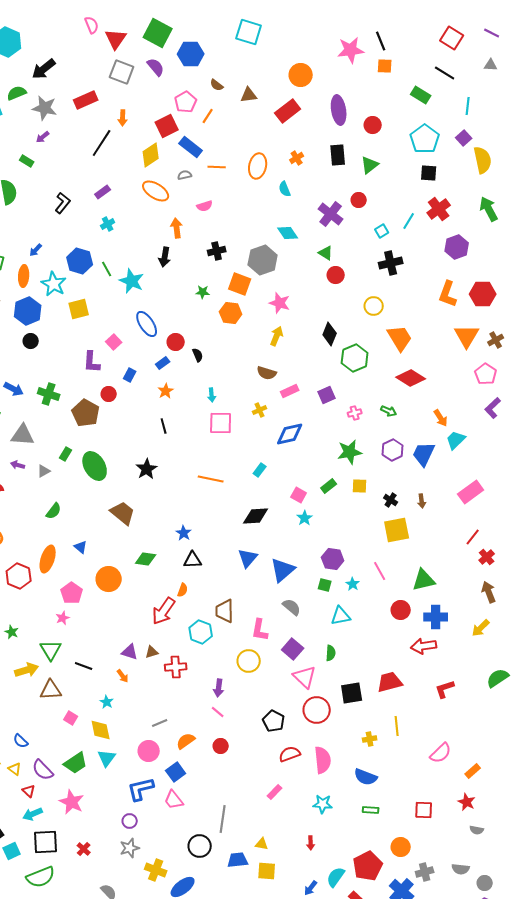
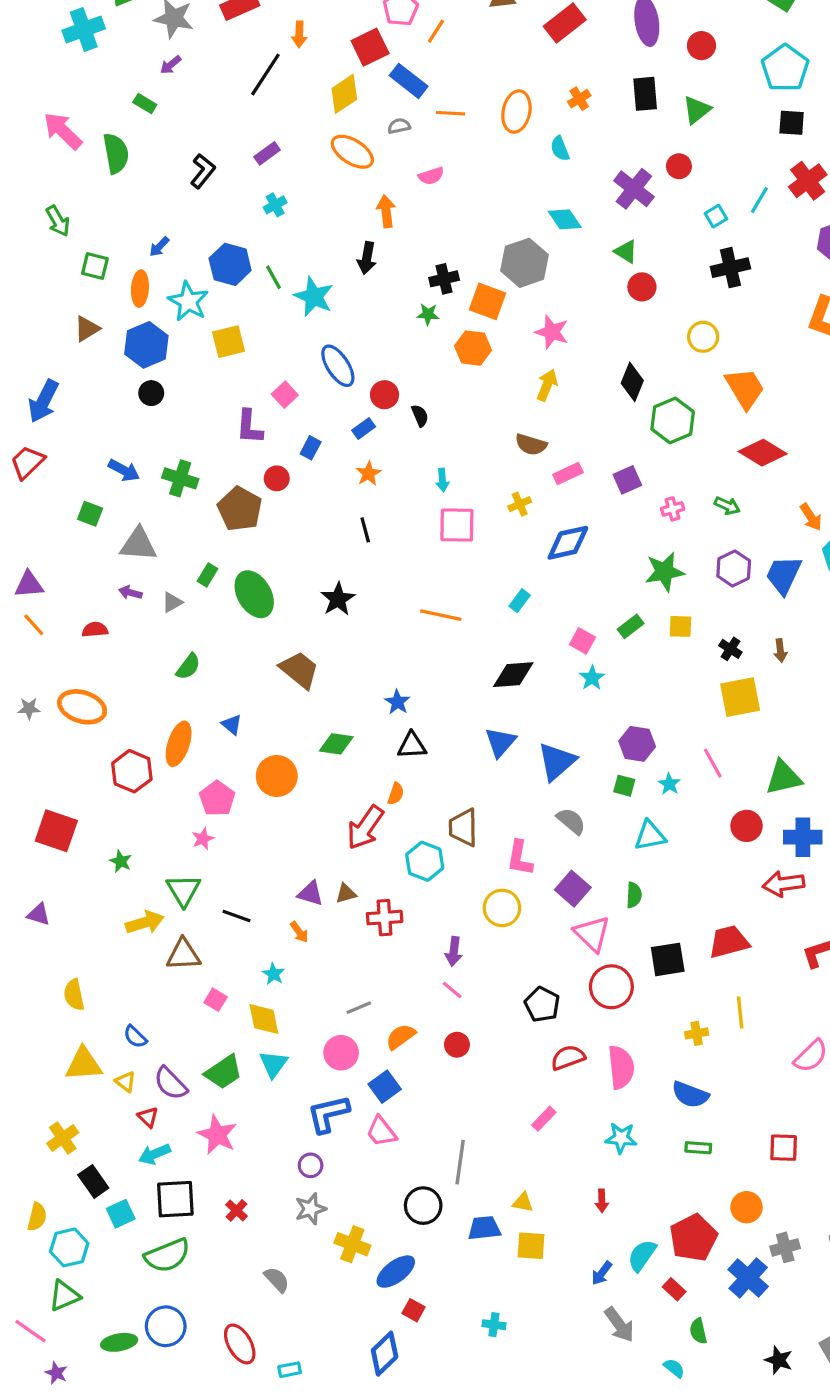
black cross: (217, 251) -> (444, 279), moved

